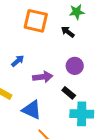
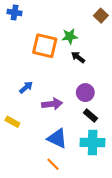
green star: (77, 12) -> (70, 36), moved
black rectangle: (69, 93) -> (90, 115), moved
blue triangle: (32, 110) -> (57, 138), moved

